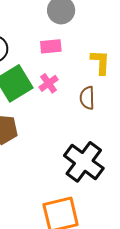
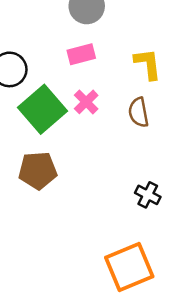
black cross: (84, 162) -> (148, 195), size x0.5

